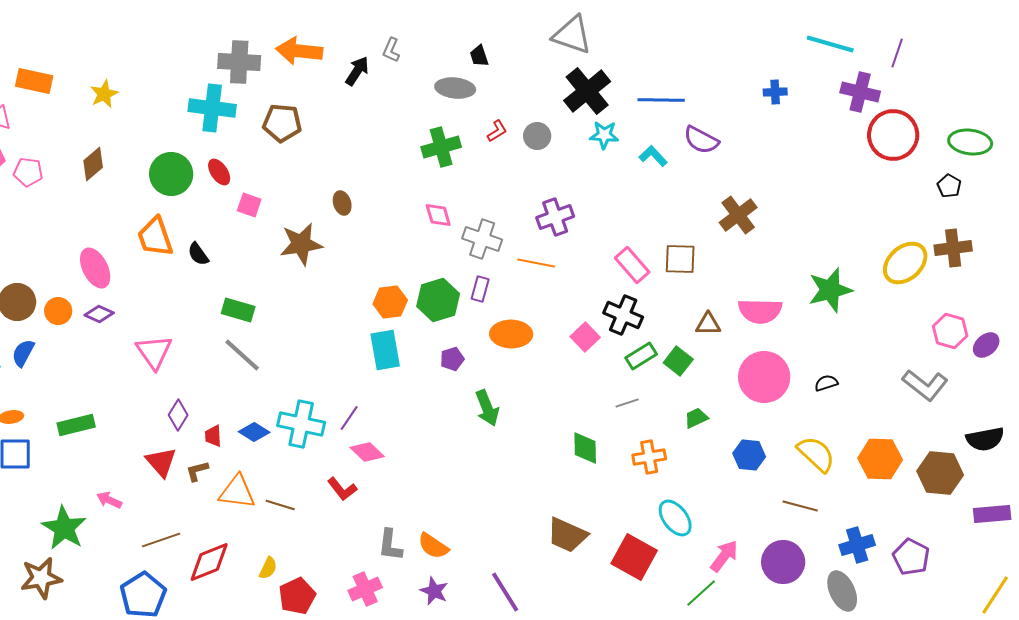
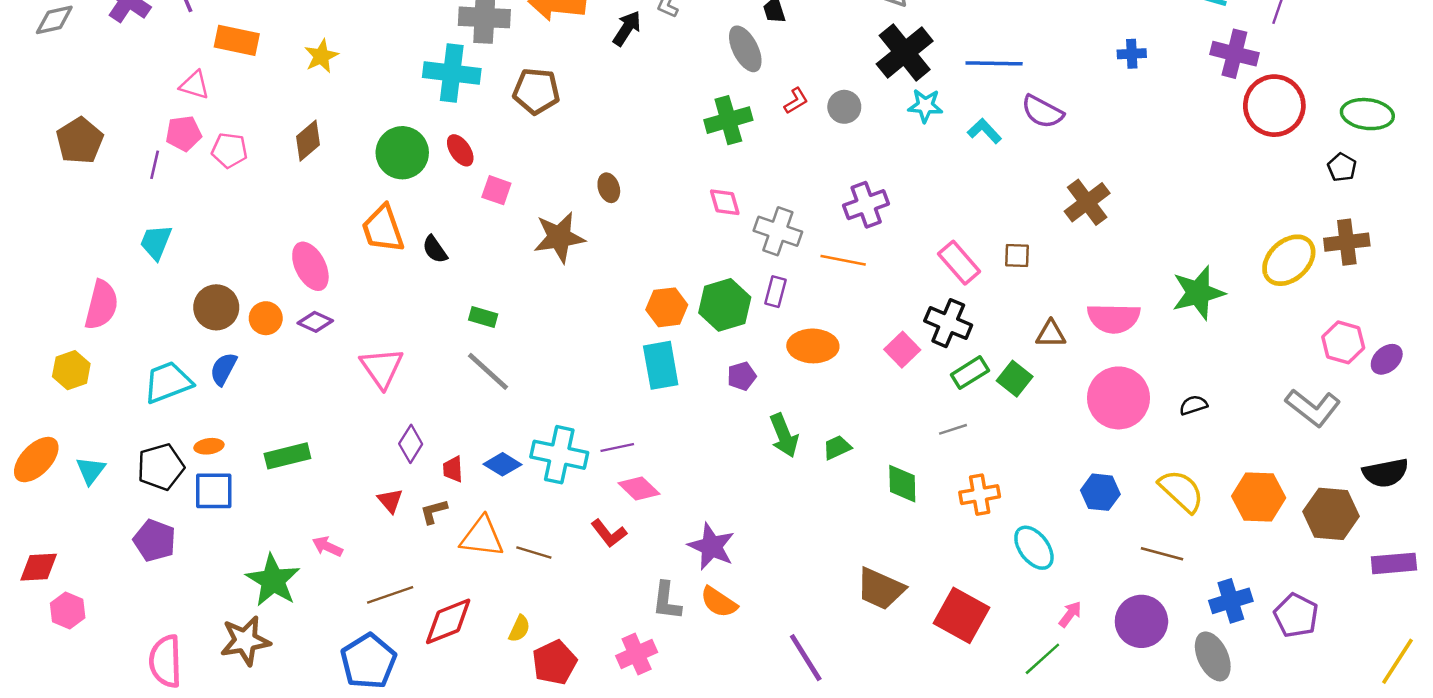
gray ellipse: (455, 88) -> (745, 49), turned 57
brown square: (680, 259) -> (1017, 255), size x0.7
green rectangle: (238, 310) -> (483, 317), size x0.7
purple line: (349, 418) -> (617, 447), turned 44
green trapezoid: (696, 418) -> (837, 447), moved
red triangle: (161, 462) -> (390, 501), size x0.7
cyan ellipse: (675, 518) -> (1034, 548), moved
pink arrow: (724, 556) -> (1070, 614), size x0.7
purple star: (434, 591) -> (711, 547), moved, size x1.4

